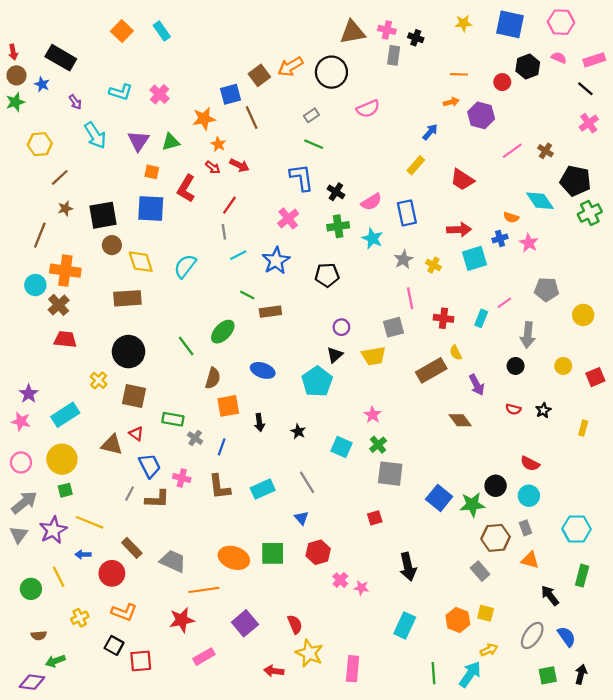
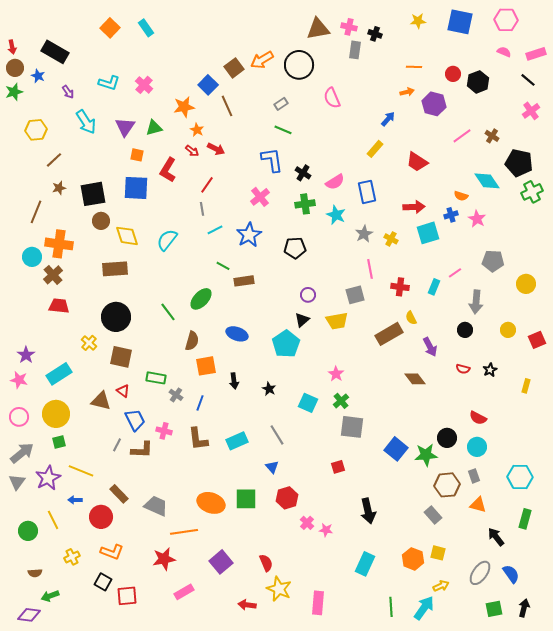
black hexagon: (528, 67) -> (478, 82), moved
blue square: (231, 94) -> (208, 85), turned -30
pink semicircle: (368, 109) -> (332, 98), turned 90

